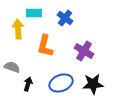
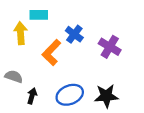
blue cross: (65, 18) -> (74, 34), moved
orange L-shape: (45, 46) -> (51, 52), turned 30
purple cross: (84, 51) -> (110, 47), moved

